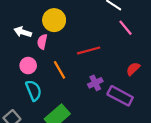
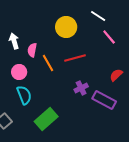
yellow circle: (54, 20) -> (66, 27), moved
white arrow: (23, 32) -> (14, 41), turned 56
orange line: (60, 70) -> (48, 63), moved

